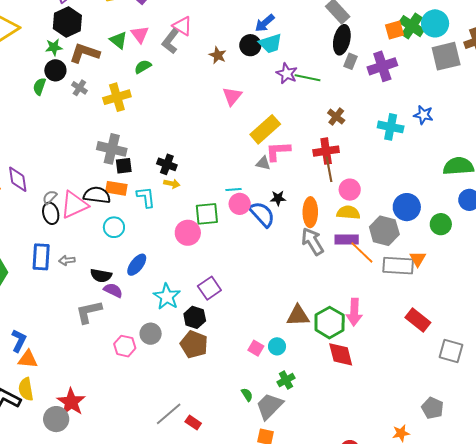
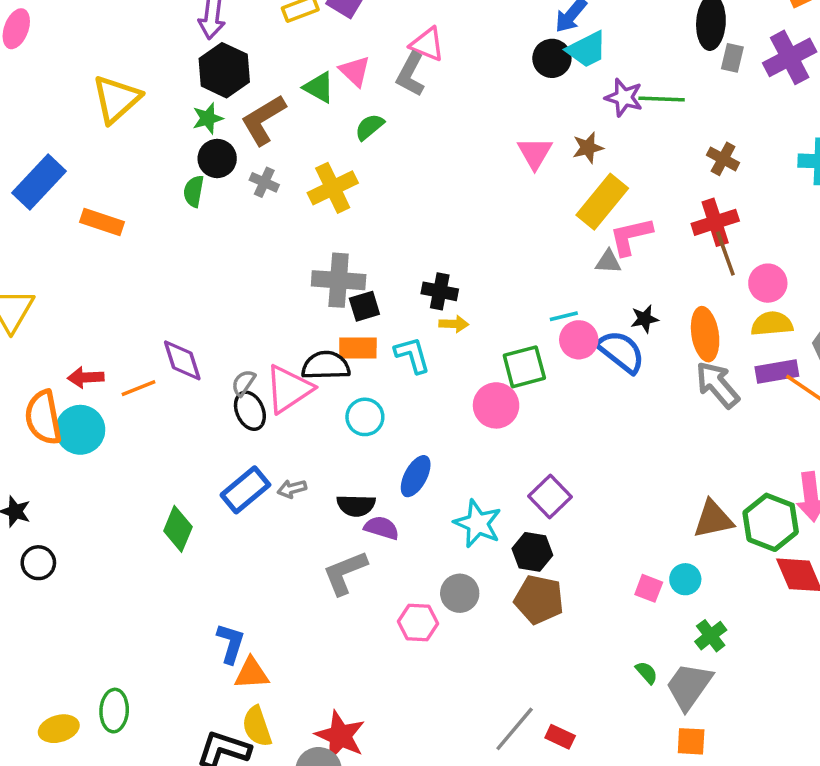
brown L-shape: (85, 53) -> (263, 120), turned -40
brown star: (218, 55) -> (588, 148), moved, turned -30
blue rectangle: (41, 257) -> (245, 490), turned 56

